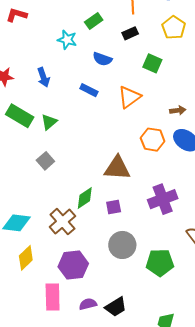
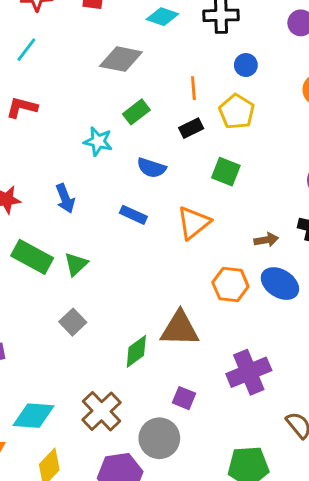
yellow pentagon: (174, 28) -> (237, 112), moved
green diamond: (85, 198) -> (136, 351), moved
purple square: (114, 207) -> (184, 398), moved, turned 35
gray circle: (122, 245) -> (159, 438), moved

